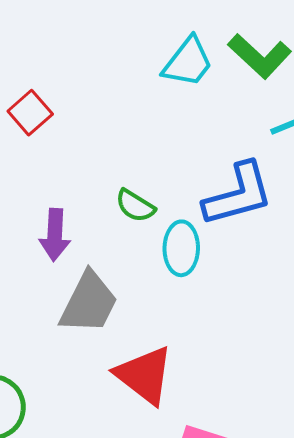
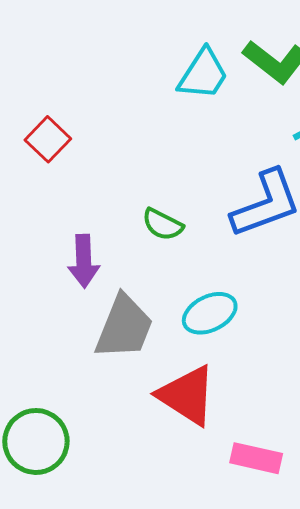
cyan ellipse: (181, 248) -> (210, 313), moved, turned 68

